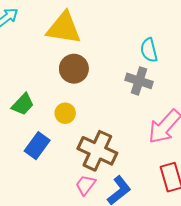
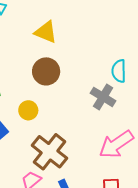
yellow triangle: (64, 28) -> (46, 32), size x0.7

